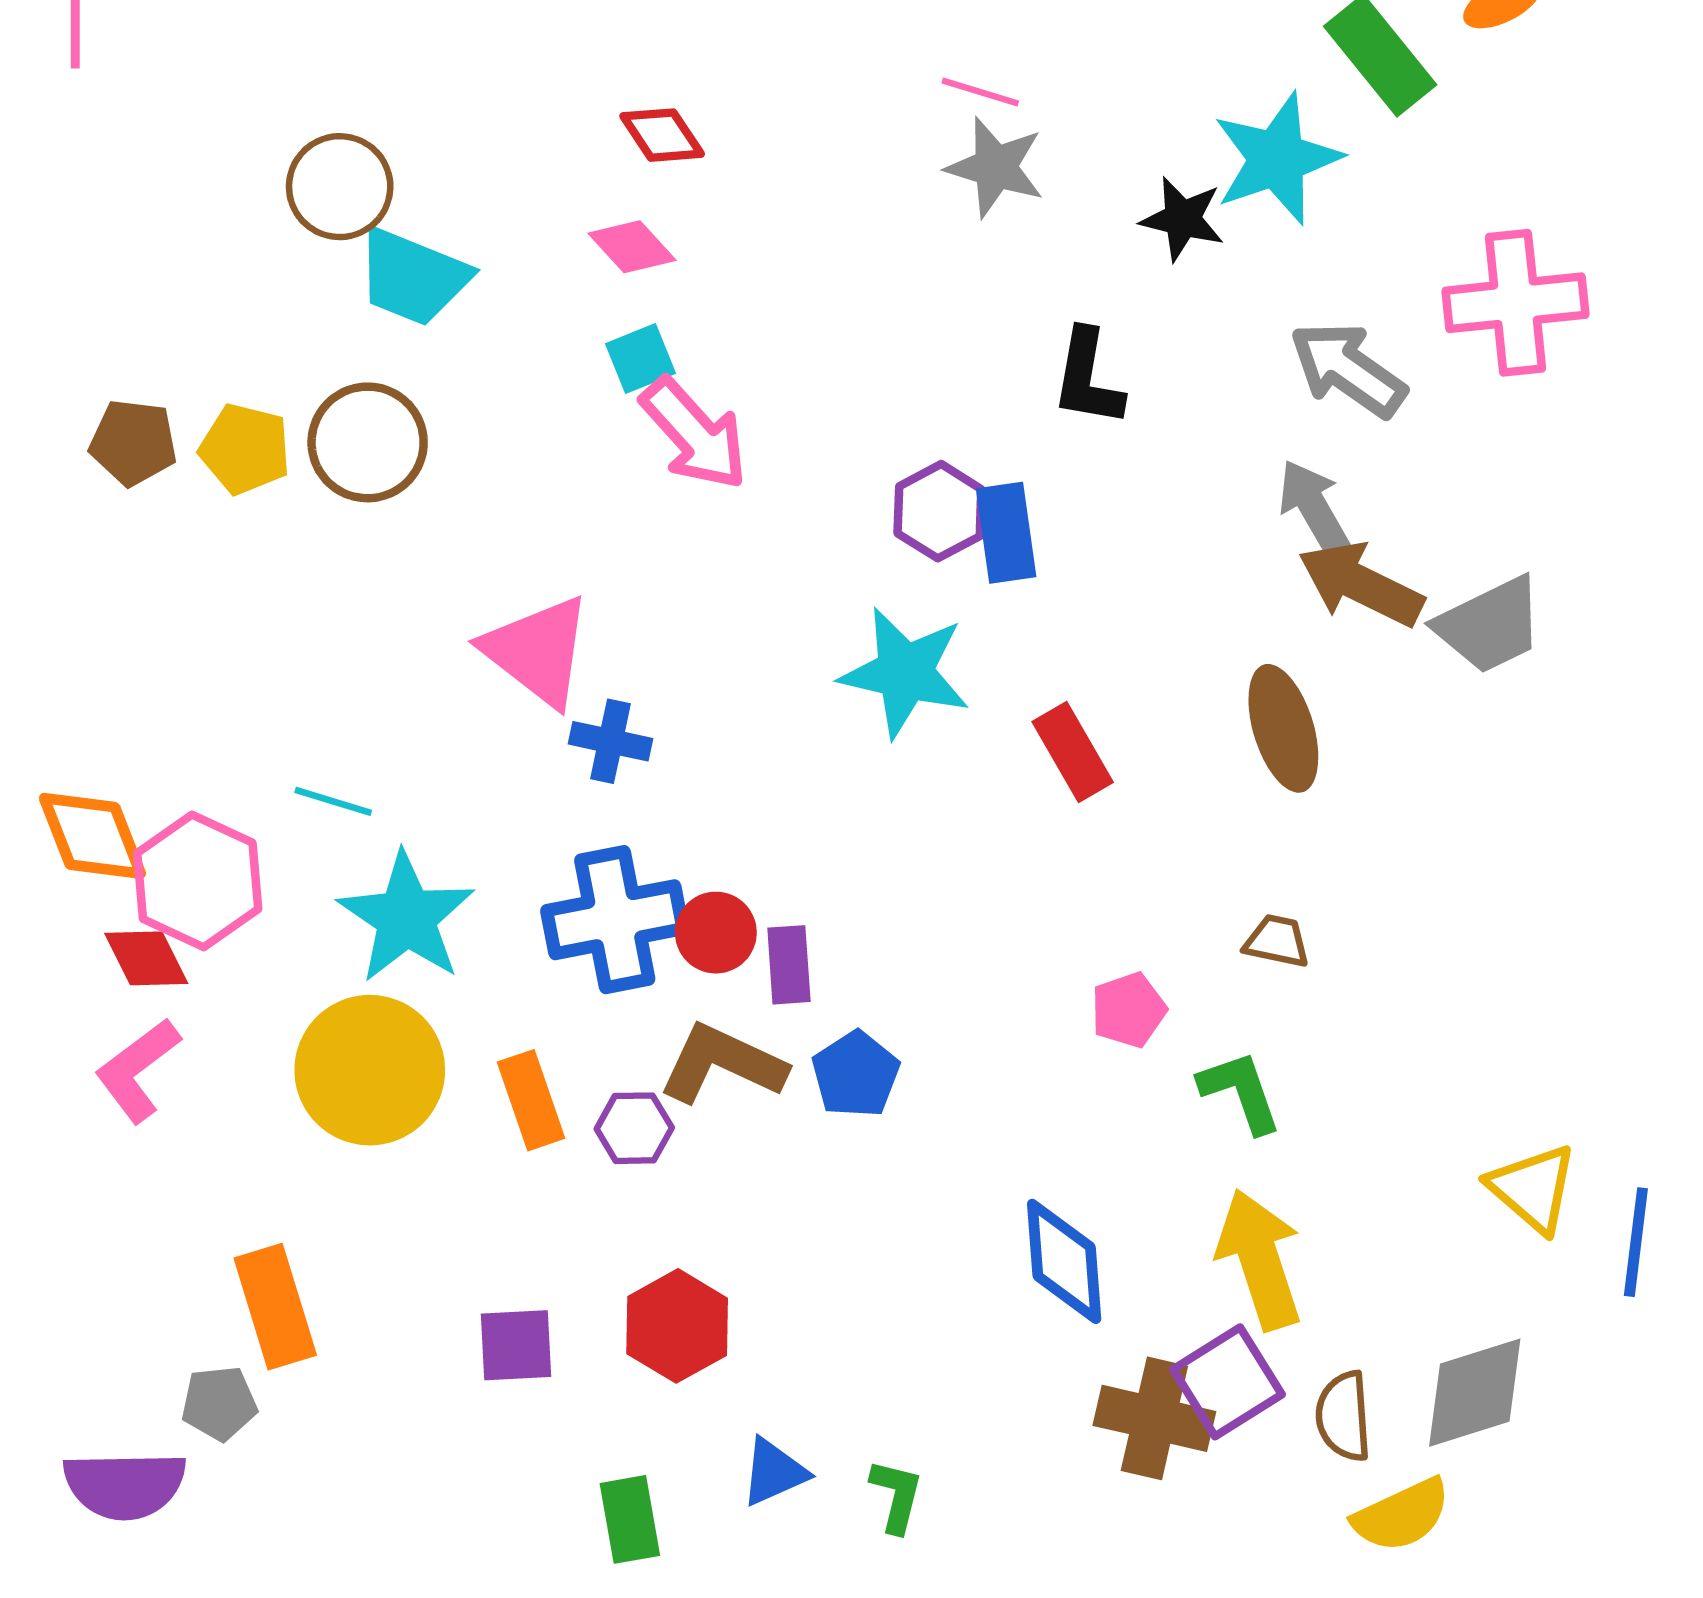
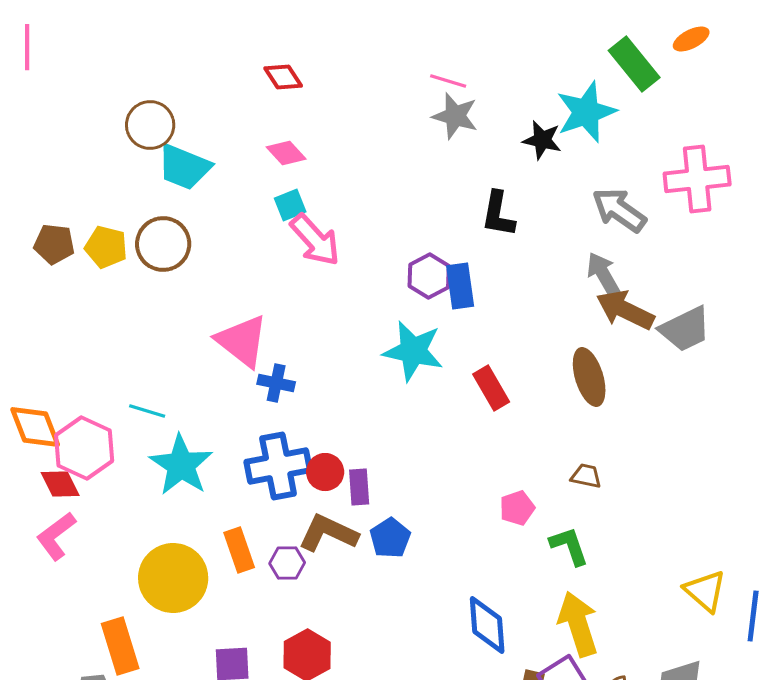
red diamond: (662, 135) -> (283, 77), moved
yellow circle: (370, 1070) -> (173, 578), moved

